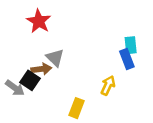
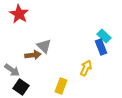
red star: (39, 21) -> (19, 14), moved
cyan rectangle: (131, 45) -> (104, 36), turned -40
black square: (30, 80) -> (21, 87), moved

